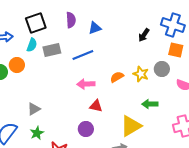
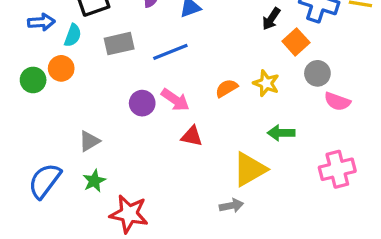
cyan semicircle: (32, 45) -> (73, 35), moved
orange square: (176, 50) -> (296, 42), moved, turned 35
gray circle: (162, 69) -> (317, 73), moved
pink arrow: (86, 84) -> (175, 100), turned -144
purple circle: (86, 129) -> (142, 103), moved

